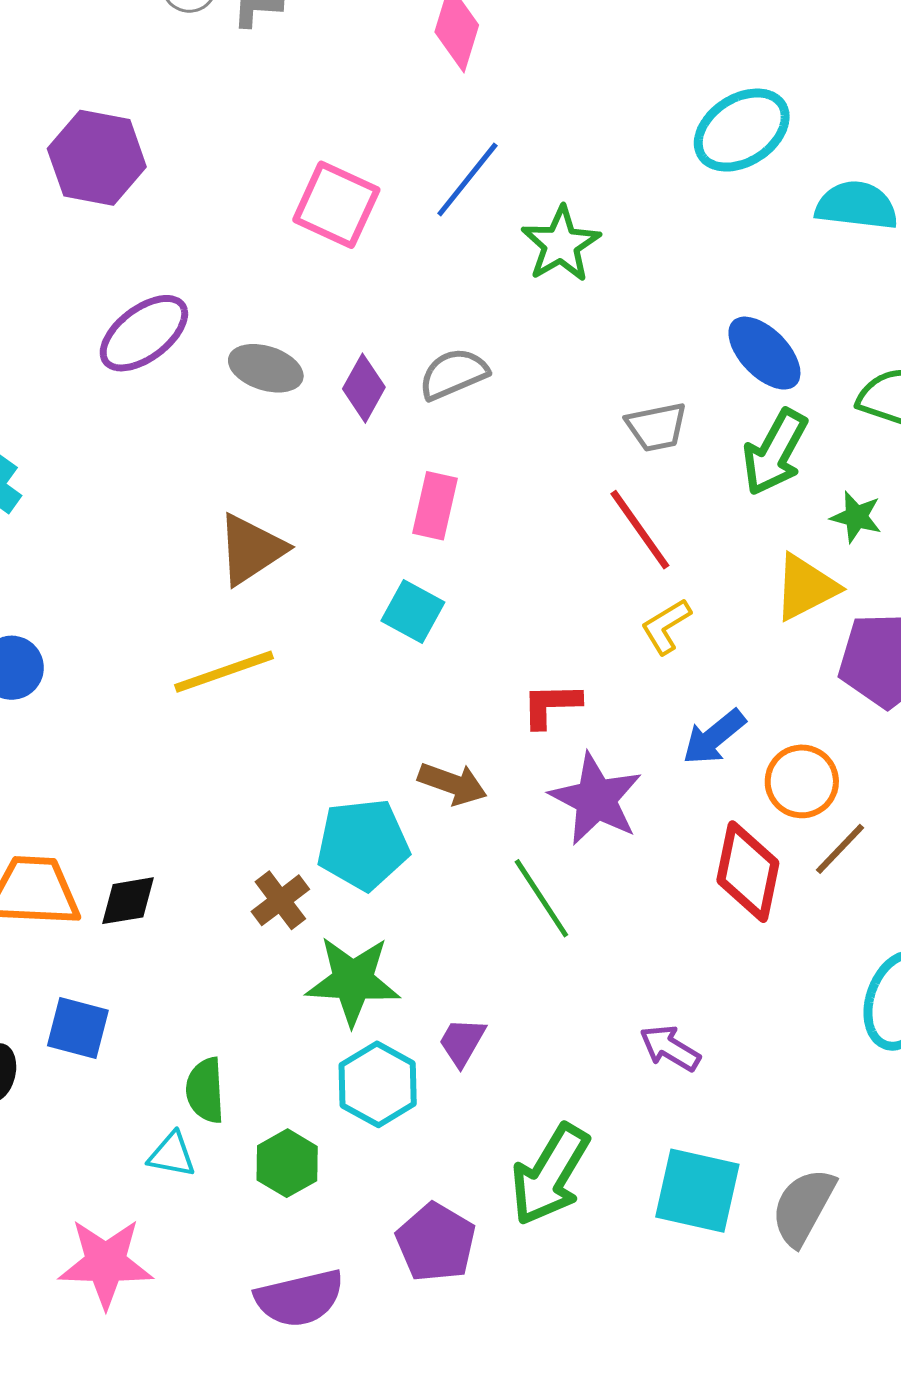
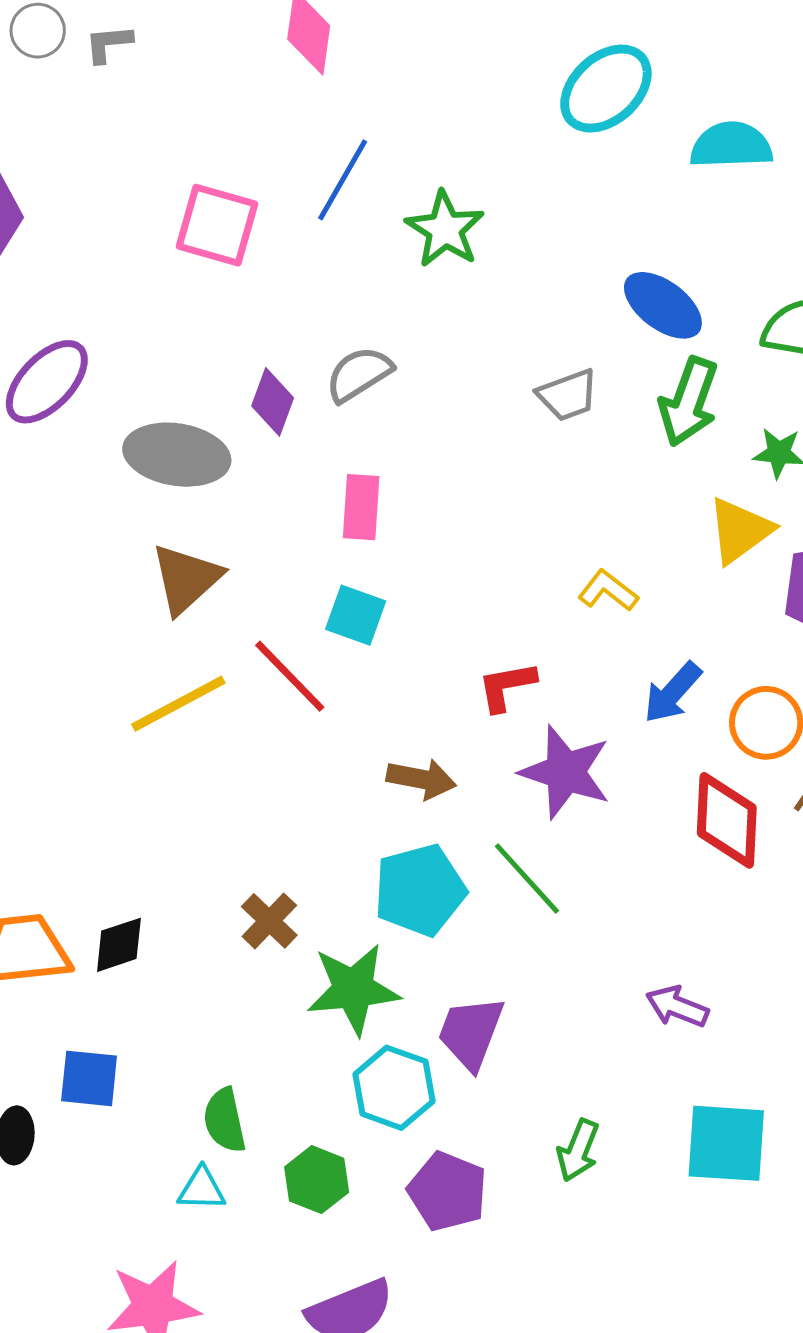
gray ellipse: (266, 368) -> (177, 455), moved, size x1.4
red line: (640, 530) -> (290, 676), moved
yellow L-shape: (666, 626) -> (608, 591), turned 78
cyan pentagon: (363, 844) -> (420, 890), moved
purple trapezoid: (462, 1042) -> (471, 1033), size x1.5
green arrow: (550, 1175) -> (578, 1150), size x0.6
purple pentagon: (436, 1242) -> (448, 1191), moved

